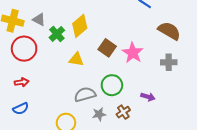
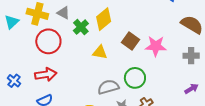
pink star: (133, 53) -> (156, 46), turned -30
red arrow: (22, 82) -> (46, 74), size x1.5
purple arrow: (148, 97) -> (191, 89), moved, turned -48

